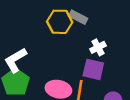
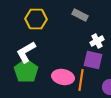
yellow hexagon: (60, 22) -> (36, 19), moved

